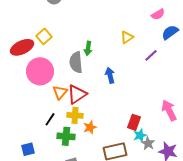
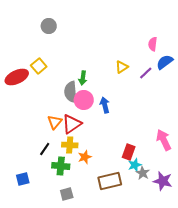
pink semicircle: (158, 14) -> (153, 44), turned 128
purple line: (151, 55) -> (146, 73), moved
pink circle: (40, 71) -> (84, 100), moved, size x0.7

